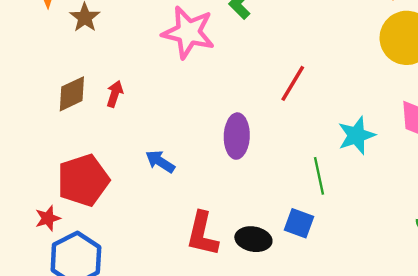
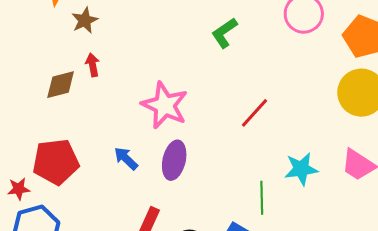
pink star: (188, 32) -> (165, 105), moved
red arrow: (115, 94) -> (93, 65), moved, turned -40
purple ellipse: (237, 136) -> (174, 160), moved

